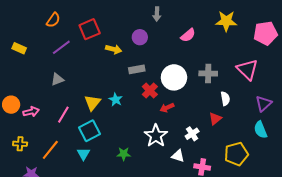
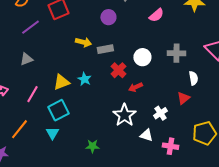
yellow arrow: (114, 49) -> (83, 42), moved
white circle: (174, 77) -> (142, 57), size x0.7
yellow triangle: (93, 103) -> (61, 82), turned 30
green star: (124, 154) -> (92, 146), moved

